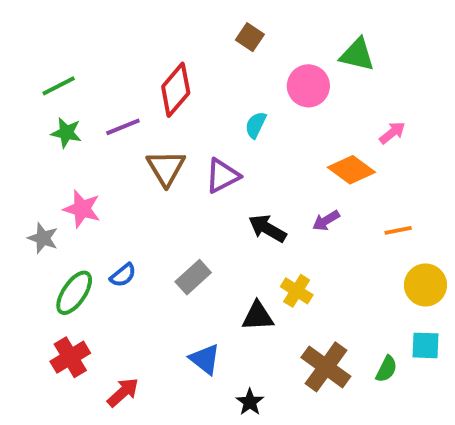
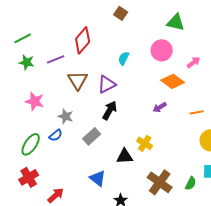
pink circle: (308, 86) -> (162, 50), moved
black arrow: (267, 228) -> (110, 110), moved, turned 90
gray star: (43, 238) -> (66, 116), moved

